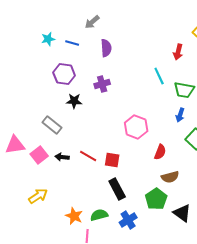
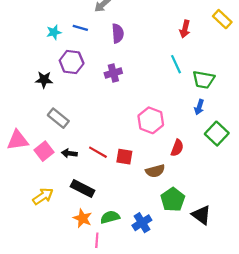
cyan star: (48, 39) -> (54, 32), moved
red arrow: (178, 52) -> (185, 29), moved
black star: (74, 101) -> (44, 80), moved
brown semicircle: (170, 177) -> (155, 171), moved
black rectangle: (117, 189) -> (83, 189), moved, turned -35

